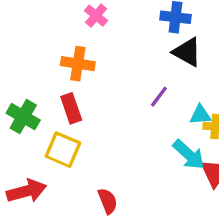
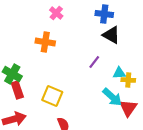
red rectangle: (71, 108) -> (17, 90), moved
yellow square: (63, 150) -> (52, 96), moved

